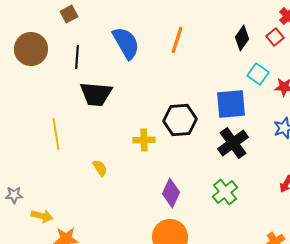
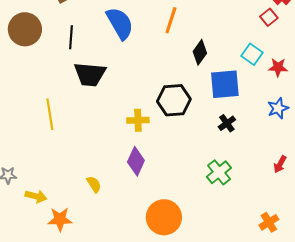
black diamond: (242, 38) -> (200, 52), moved
black cross: (233, 143) -> (227, 123), size x0.6
yellow semicircle: (100, 168) -> (94, 184), moved
purple diamond: (171, 193) -> (136, 161), moved

